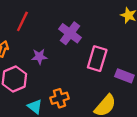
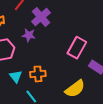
purple cross: (70, 33) -> (41, 17), moved

